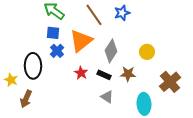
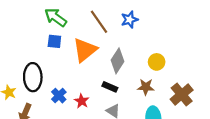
blue cross: (57, 51) -> (59, 96), moved
red star: (81, 73) -> (82, 101), moved
brown star: (128, 74) -> (146, 87), moved

